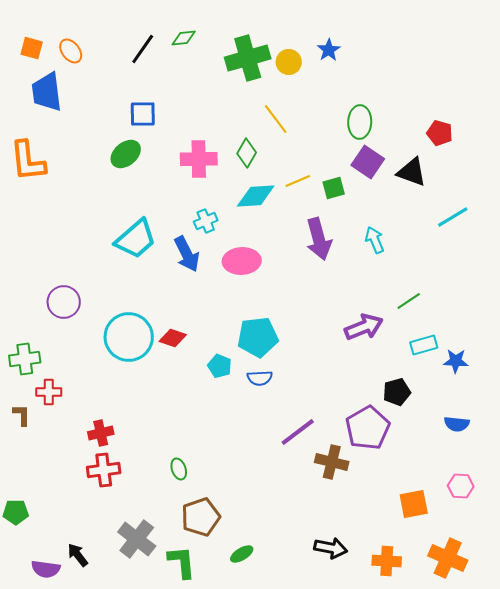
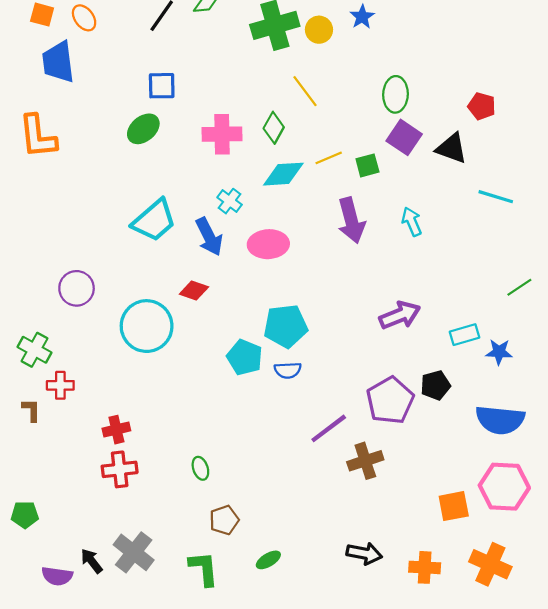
cyan line: (453, 217) -> (496, 197), turned 48
cyan cross: (206, 221) -> (230, 201), turned -30
green line: (409, 301) -> (519, 287), moved
red diamond: (173, 338) -> (194, 290), moved
green cross: (25, 359) -> (34, 350), turned 36
cyan pentagon: (220, 366) -> (245, 357), size x1.4
blue semicircle: (457, 424) -> (500, 420), size x1.8
purple pentagon: (368, 428) -> (390, 400), moved
brown cross: (332, 462) -> (365, 461), turned -32
pink hexagon: (461, 486) -> (504, 487), size x1.8
brown pentagon: (201, 517) -> (224, 520), size x0.7
gray cross: (137, 539) -> (134, 552), moved

